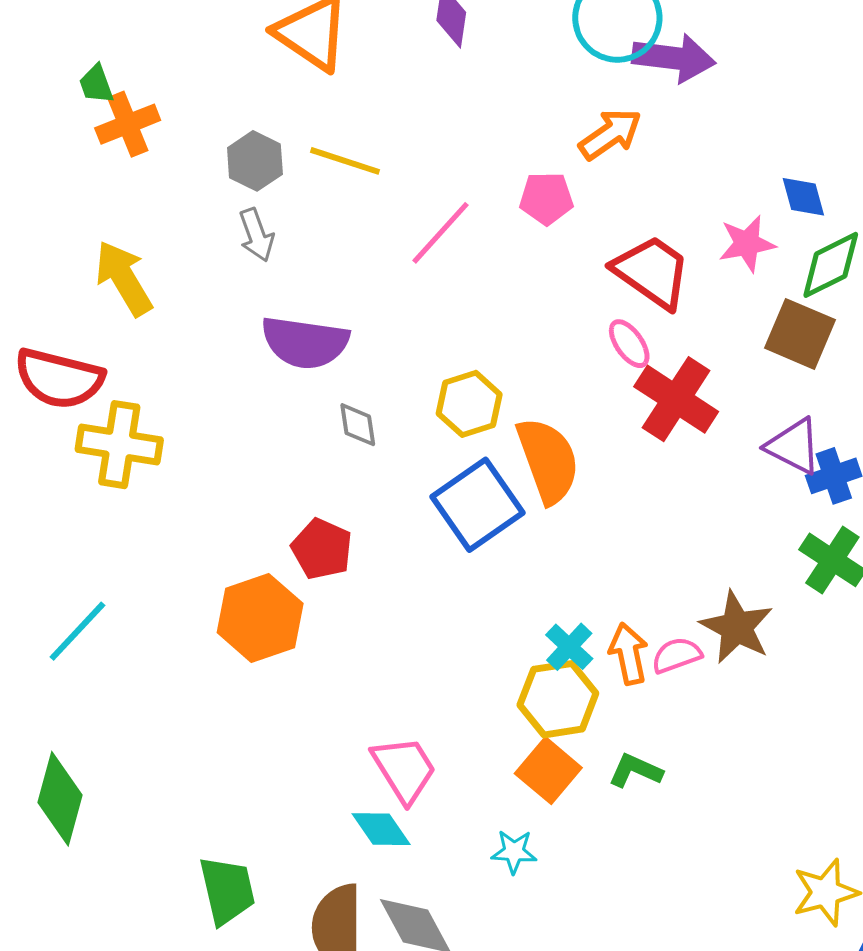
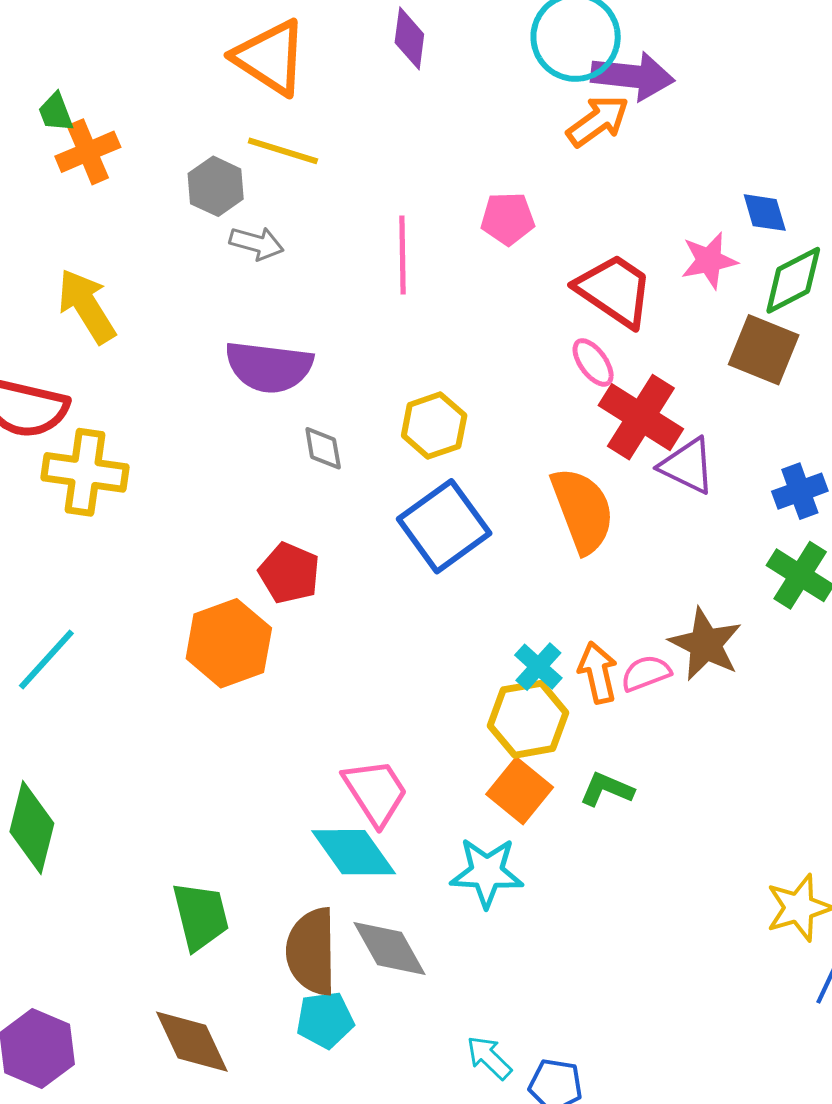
orange arrow: (610, 134) -> (598, 121), moved
yellow line: (345, 161) -> (283, 151), moved
pink line: (440, 233) -> (402, 255), turned -42
gray arrow: (256, 235) -> (257, 243), moved, turned -54
purple triangle: (794, 446) -> (687, 466), moved
orange semicircle: (548, 460) -> (583, 510), moved
cyan diamond: (381, 829) -> (354, 852), size x1.4
cyan star: (514, 852) -> (487, 872), size x1.6

